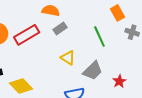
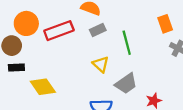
green line: (99, 36) -> (127, 43), moved

